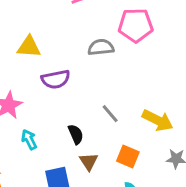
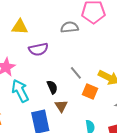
cyan arrow: (29, 140) -> (20, 91), size x1.6
orange square: (128, 156) -> (90, 92), moved

